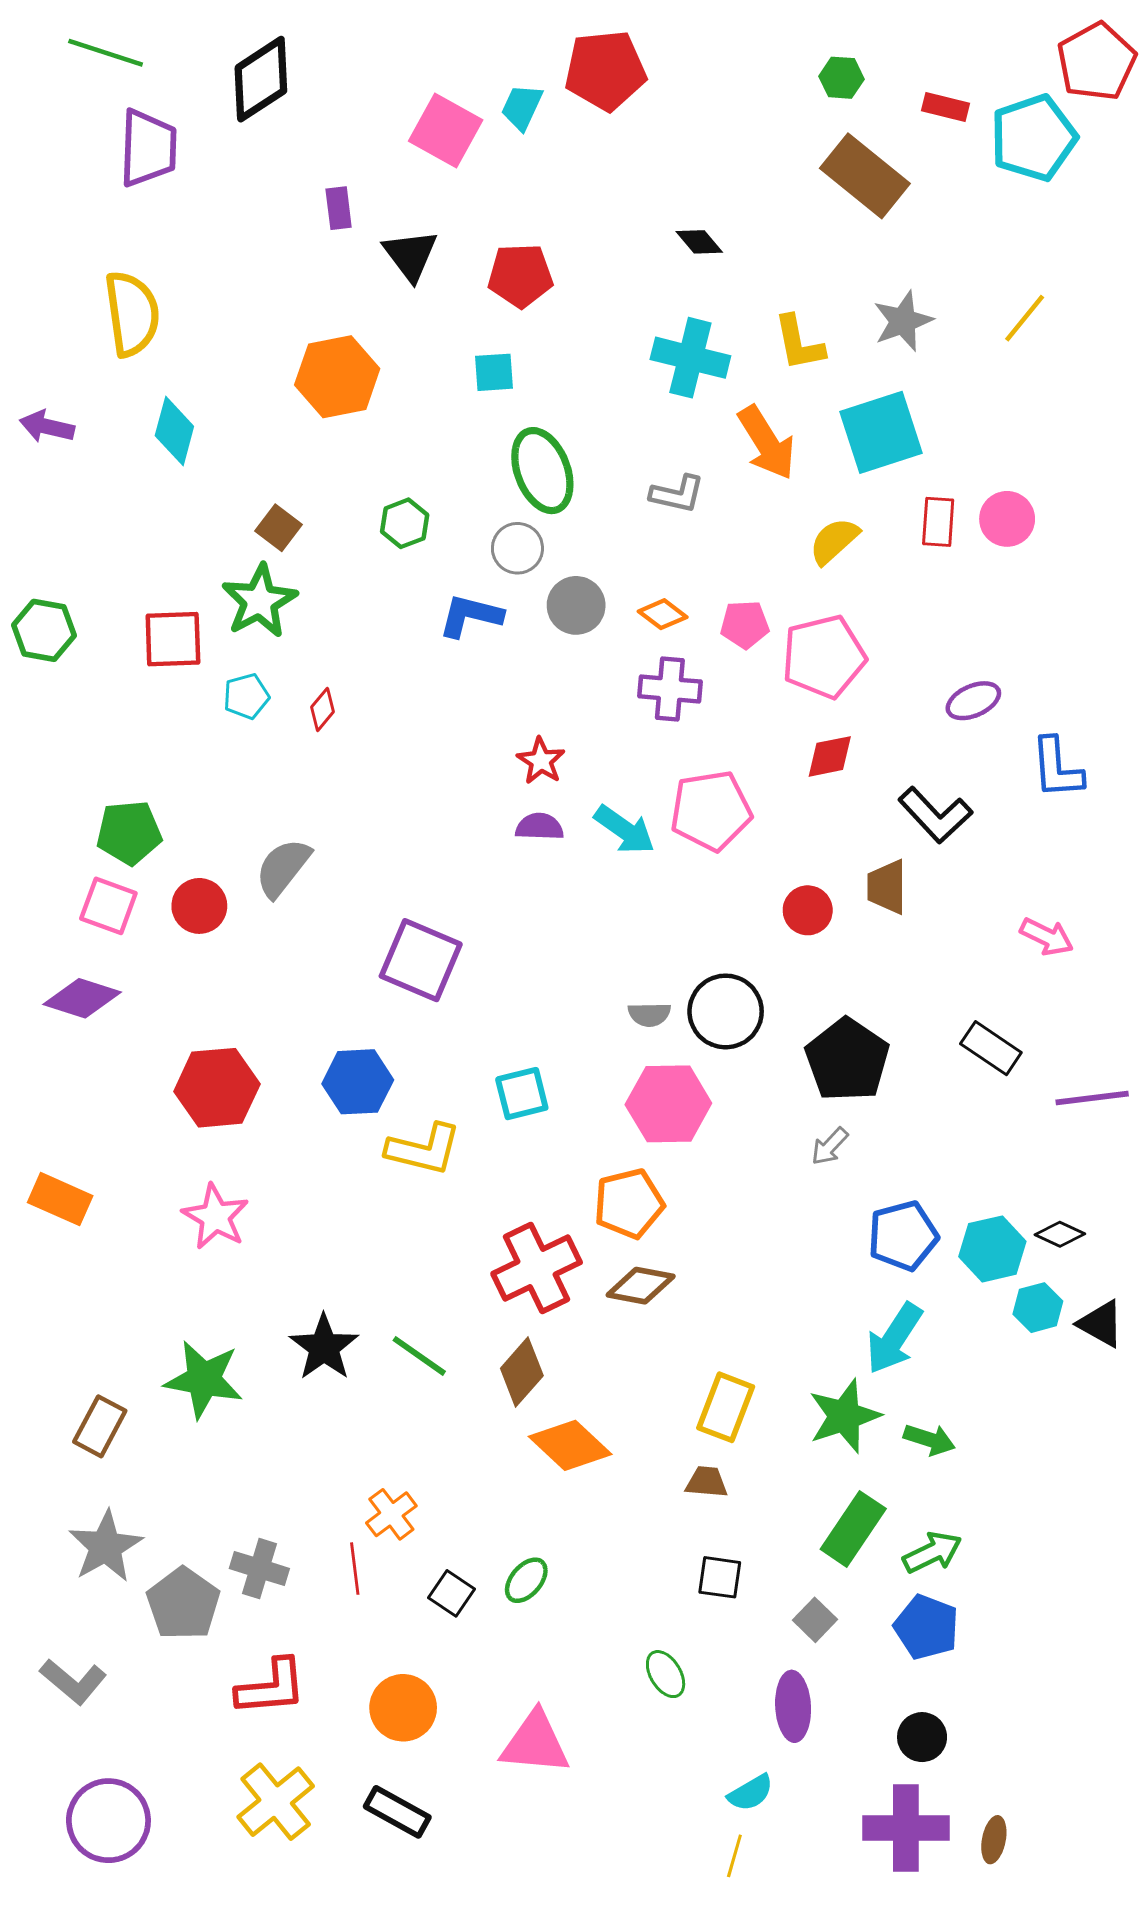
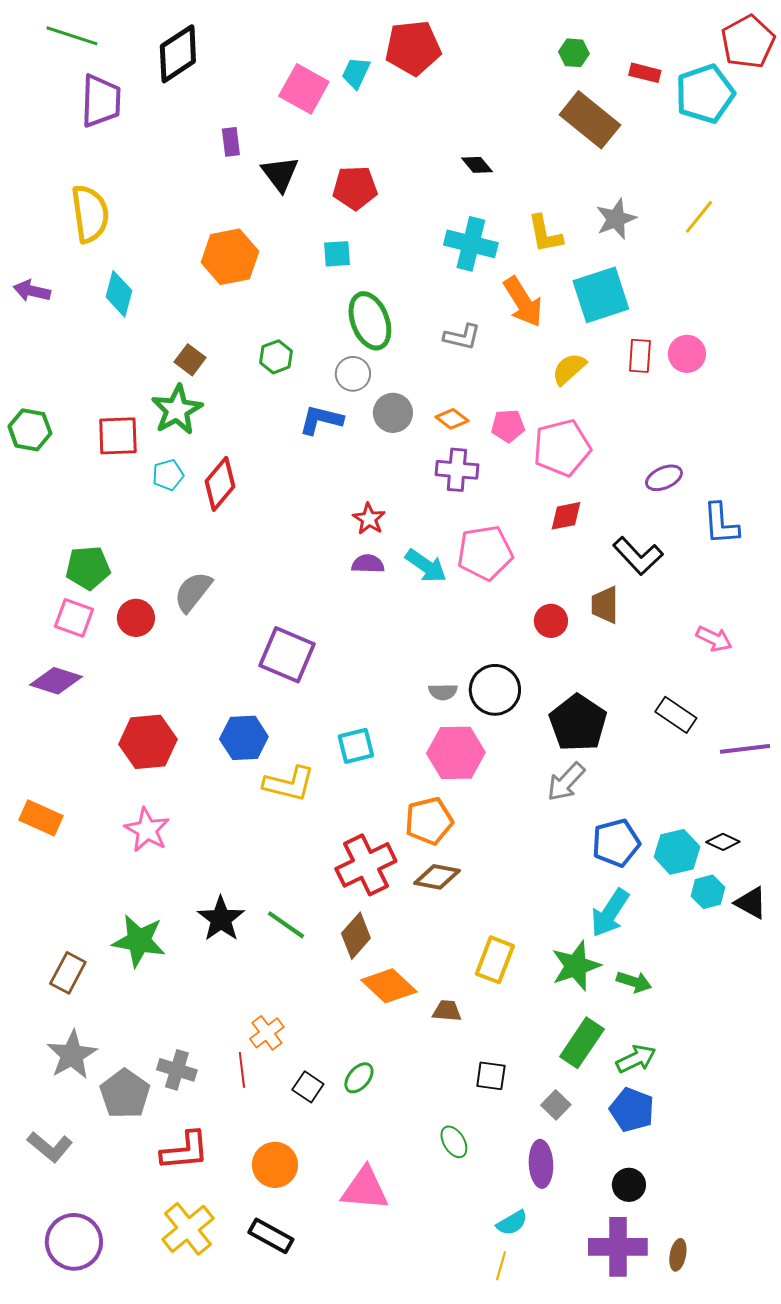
red diamond: (322, 709) -> (220, 484), size x1.8
gray arrow: (830, 1146) -> (566, 782), size x1.5
brown trapezoid: (707, 1482) -> (447, 1011), moved

